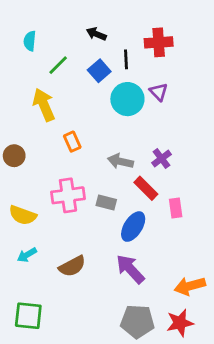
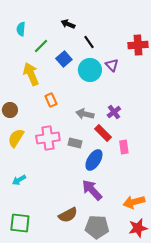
red cross: (159, 42) -> (138, 45), moved
black line: (126, 59) -> (89, 42), turned -32
blue square: (99, 71) -> (64, 59), moved
yellow semicircle: (23, 215) -> (16, 138), moved, turned 102
brown semicircle: (72, 266) -> (68, 215), moved
red star: (180, 323) -> (138, 228), moved

